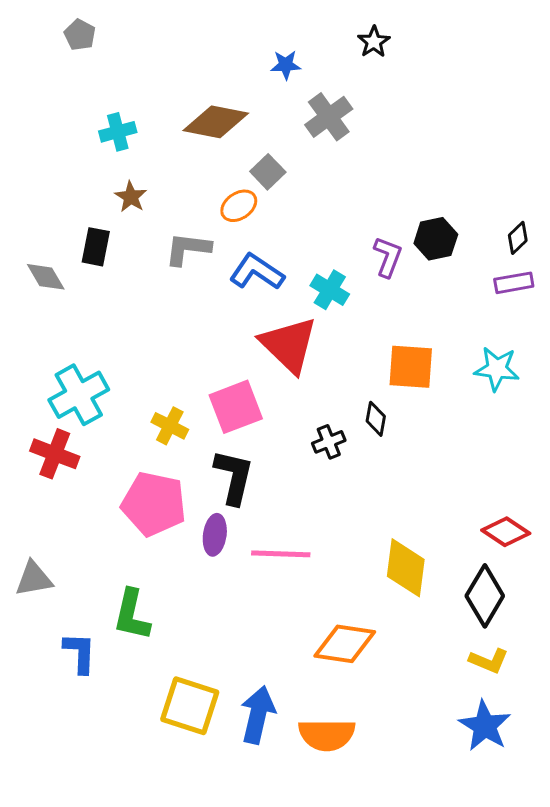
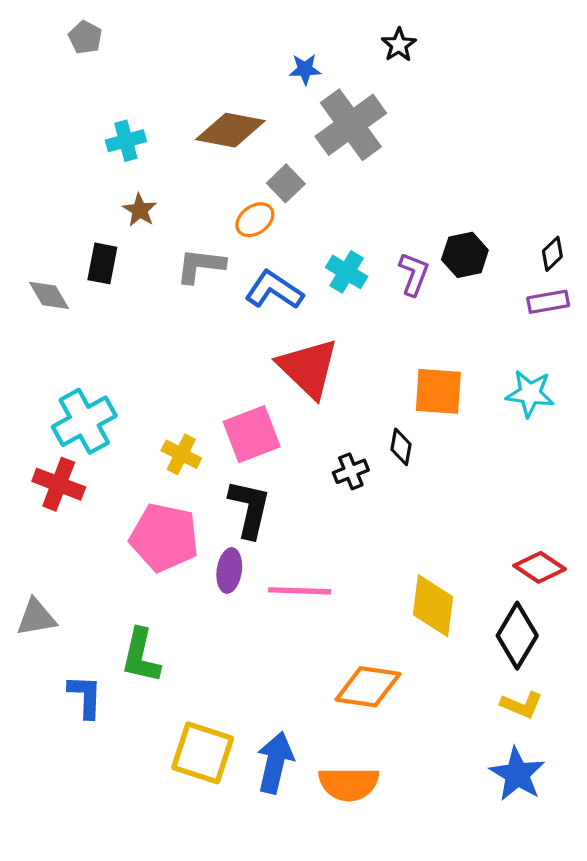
gray cross: (329, 117) -> (351, 125), size x1.4
cyan cross: (330, 290) -> (347, 272), moved

